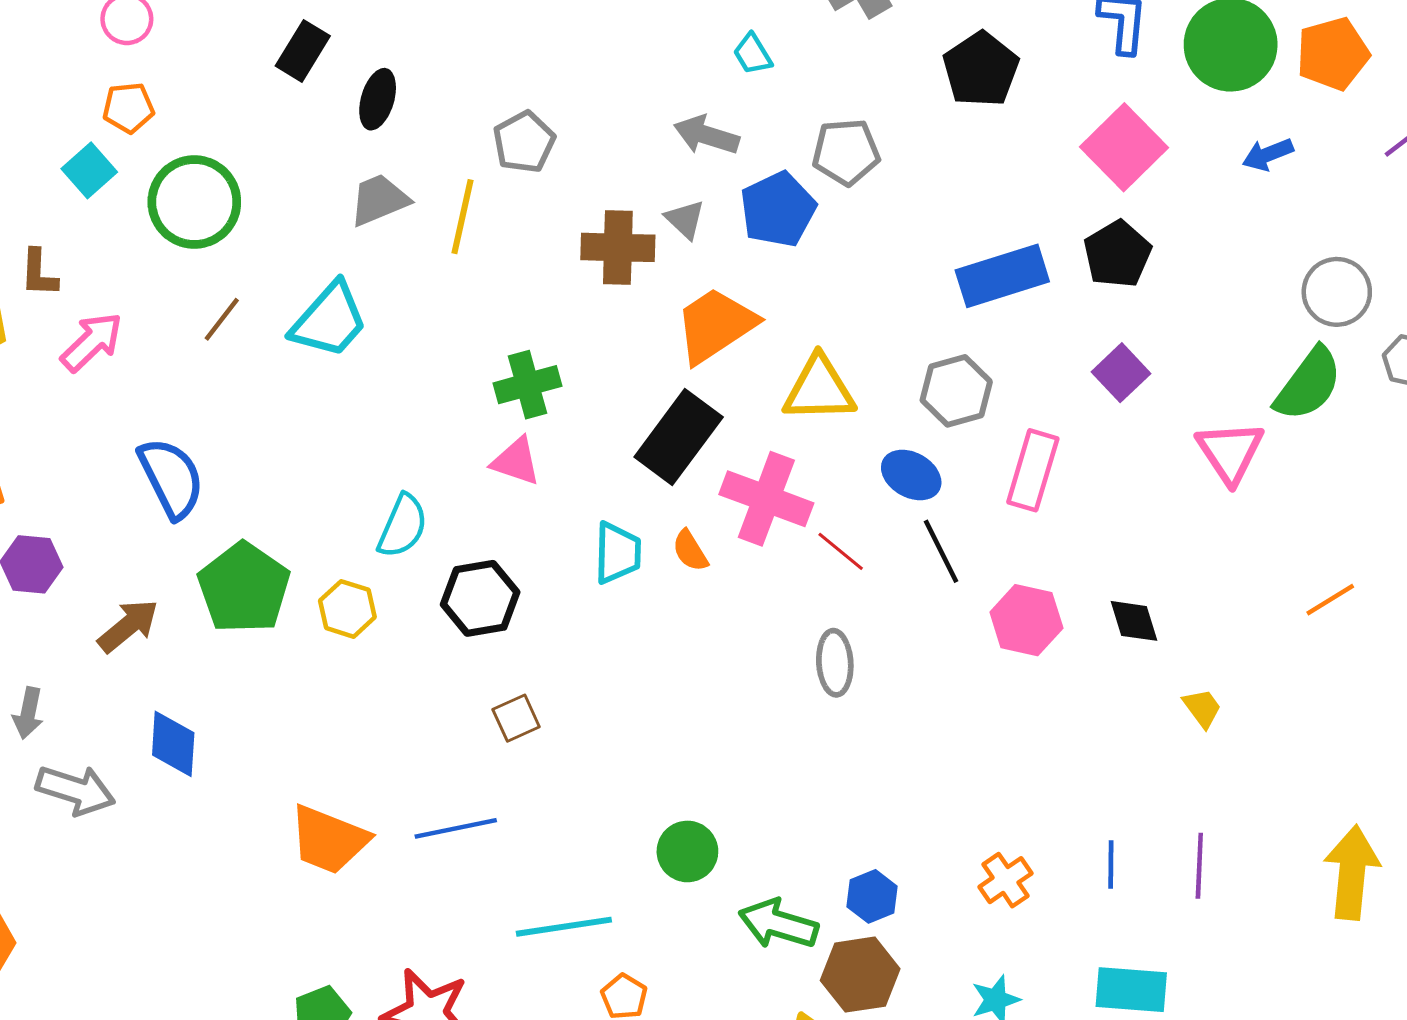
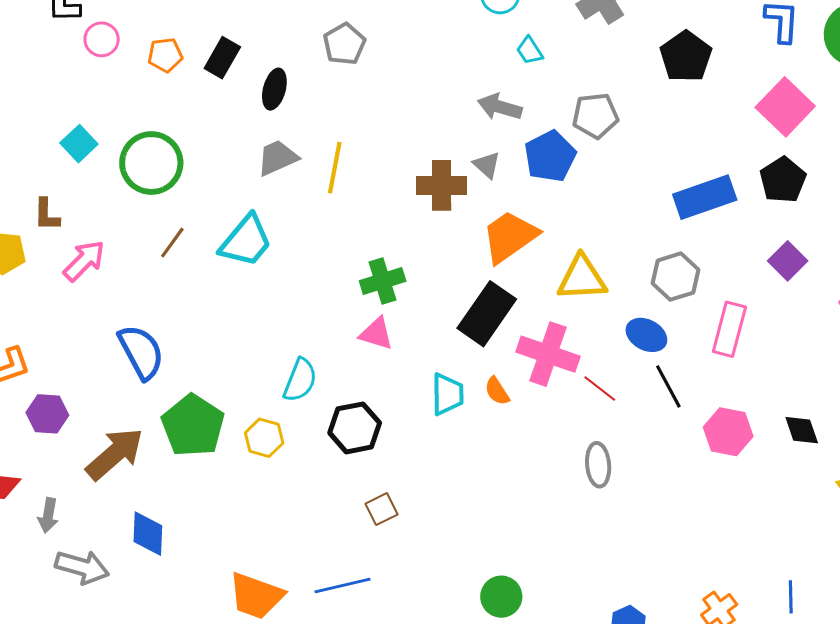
orange pentagon: (128, 108) -> (165, 55), moved
gray pentagon: (524, 142) -> (344, 44), moved
brown arrow: (128, 626) -> (115, 454), size x1.4

